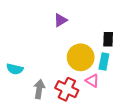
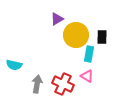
yellow circle: (81, 57) -> (76, 35), moved
cyan rectangle: (104, 62) -> (89, 54), moved

